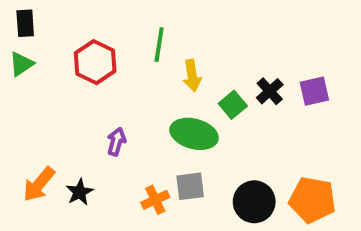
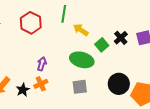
yellow arrow: (192, 76) -> (81, 30), turned 133
orange cross: (155, 200) -> (41, 84), moved
black circle: (254, 202) -> (119, 84), moved

